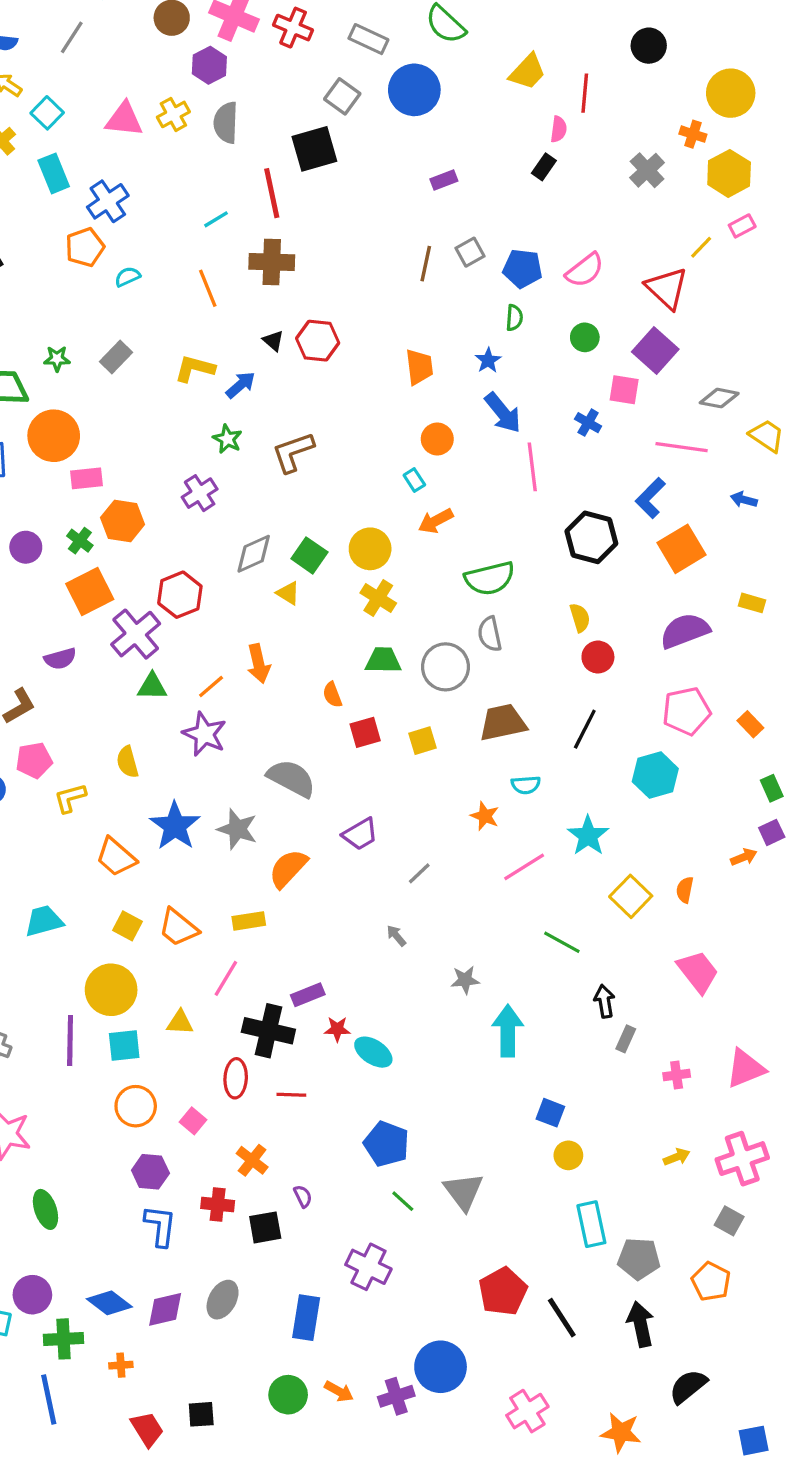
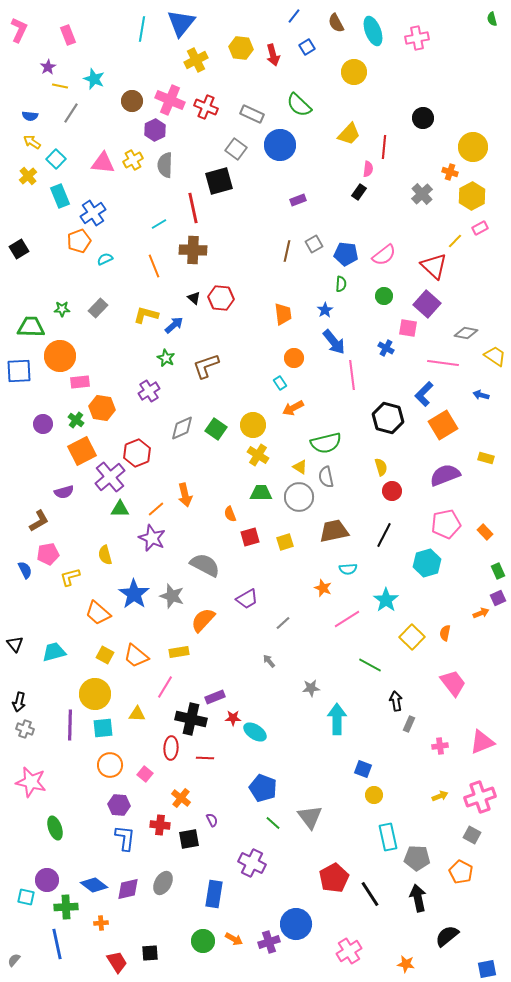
yellow triangle: (288, 593) -> (300, 467), moved
orange star: (621, 1432) -> (406, 964), size x0.7

